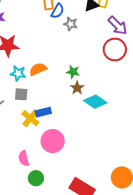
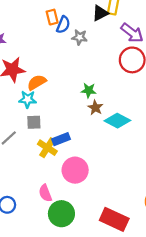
orange semicircle: (38, 69) -> (37, 82), moved
green circle: (36, 178) -> (61, 214), size x1.5

